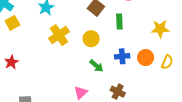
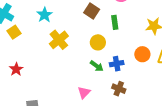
yellow circle: (91, 39) -> (98, 42), moved
blue cross: (122, 56) -> (117, 64), moved

